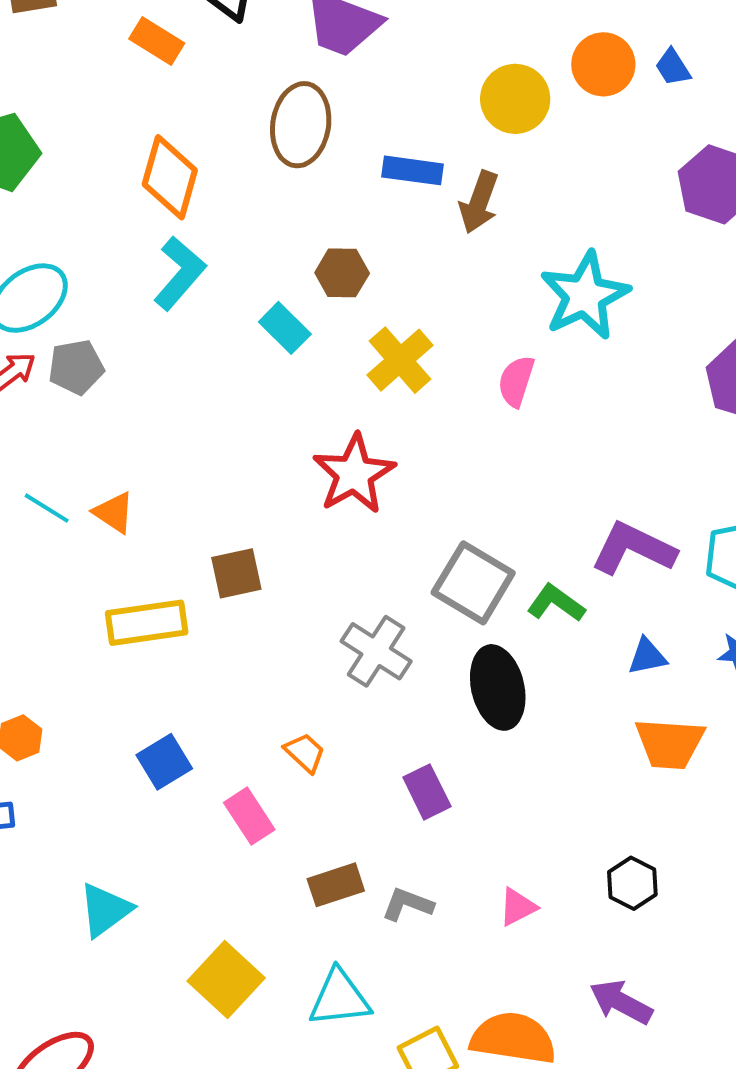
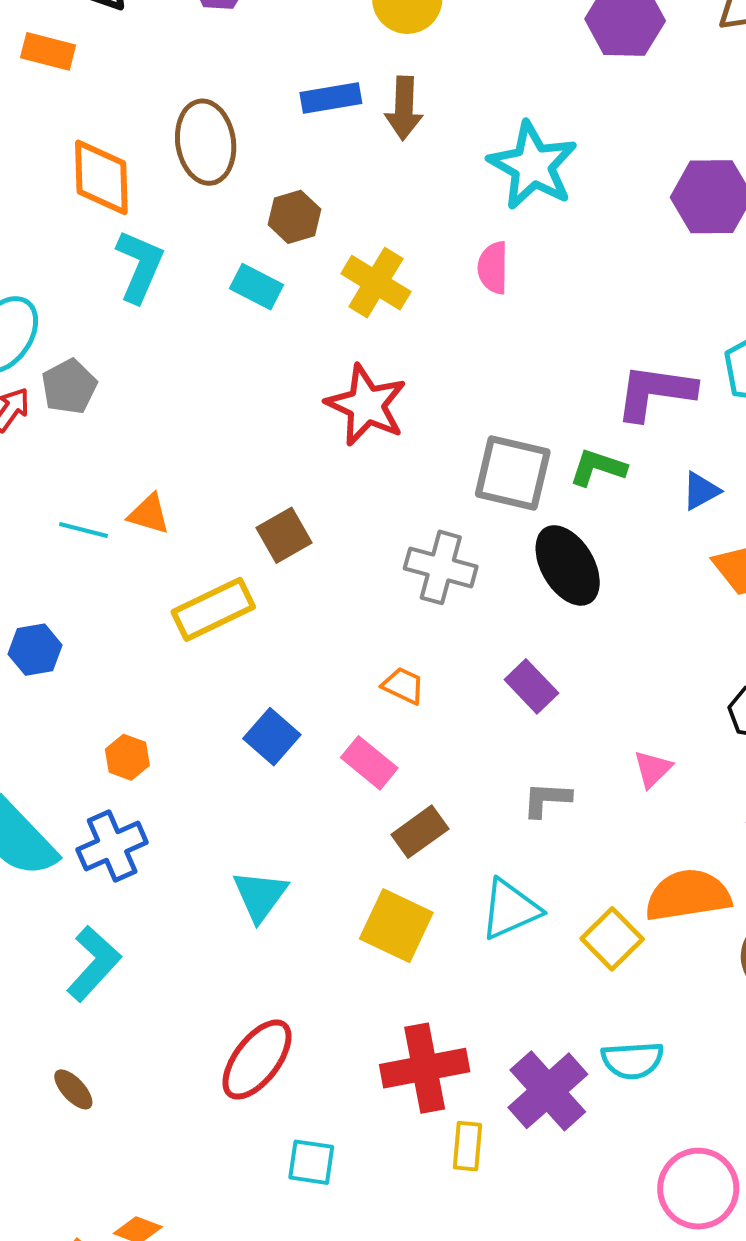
brown ellipse: (301, 125) -> (206, 142), moved
brown rectangle: (336, 885) -> (420, 832), moved

